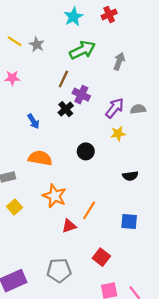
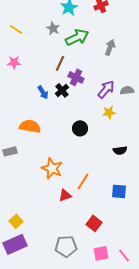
gray star: (37, 45) -> (53, 28), moved
blue arrow: (33, 121) -> (43, 92), moved
orange semicircle: (40, 158) -> (30, 126), moved
yellow square: (15, 207) -> (16, 221), moved
gray pentagon: (59, 271) -> (66, 246), moved

